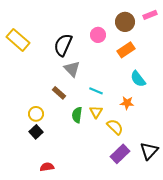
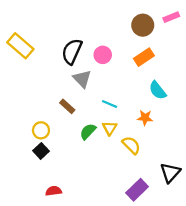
pink circle: (98, 35) -> (103, 55), moved
green semicircle: (77, 115) -> (88, 131), turned 35
purple rectangle: (120, 154) -> (137, 190), moved

